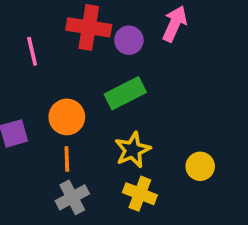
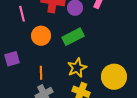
orange circle: (67, 117) -> (41, 36), moved
yellow circle: (200, 166) -> (114, 77), size x1.6

